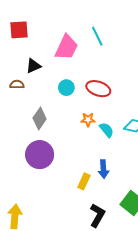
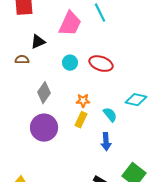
orange star: (88, 120) -> (83, 101), moved
cyan semicircle: (107, 130) -> (110, 115), moved
yellow rectangle: (84, 181) -> (81, 120), moved

